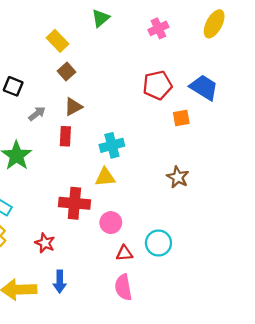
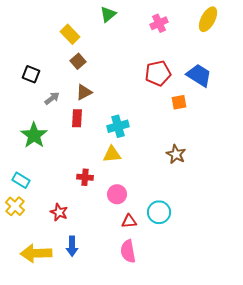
red cross: (74, 203) -> (85, 177), size x0.6

